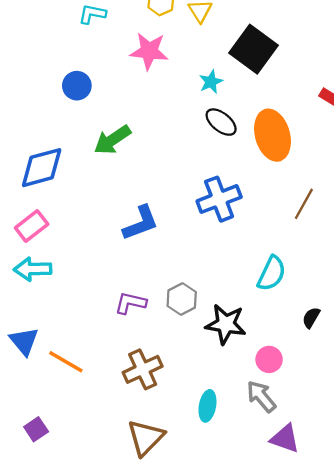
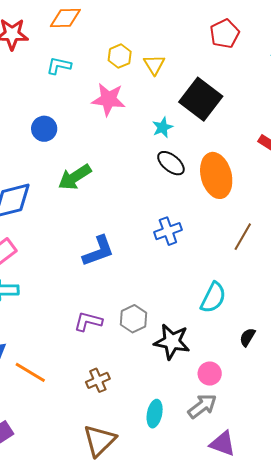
blue cross: (219, 199) -> (168, 231), size x0.7
brown cross: (143, 369) -> (98, 380), size x0.7
gray arrow: (261, 396) -> (202, 406), turned 92

